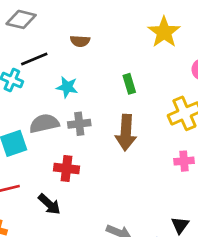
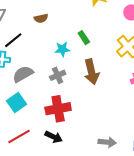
cyan star: (67, 87) -> (62, 49), moved
gray semicircle: (44, 123) -> (23, 74), moved
red cross: (67, 168) -> (58, 109), size x1.4

